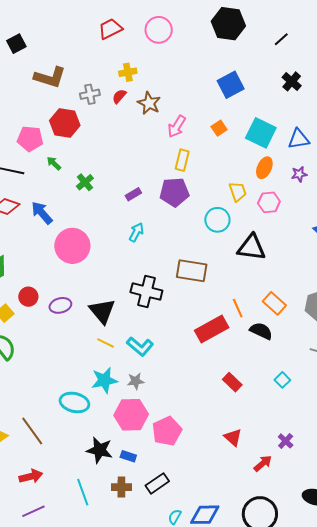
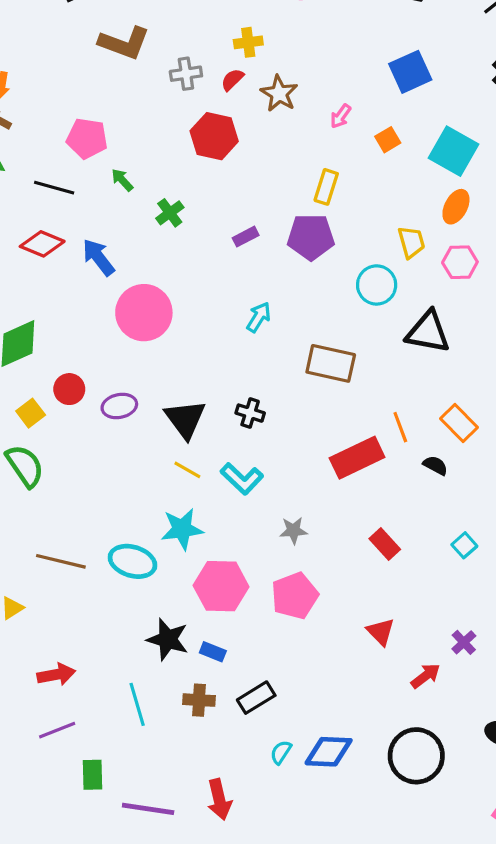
red hexagon: (65, 123) -> (214, 136), moved
pink arrow: (177, 127) -> (341, 116), moved, size x0.7
cyan arrow: (136, 232) -> (259, 317), moved
black cross: (146, 291) -> (250, 413), moved, size x0.6
black semicircle: (261, 331) -> (435, 465), size x0.7
gray star: (136, 381) -> (293, 530), moved
brown line: (32, 431) -> (61, 561), moved, turned -44
pink pentagon: (167, 431) -> (295, 596), moved

